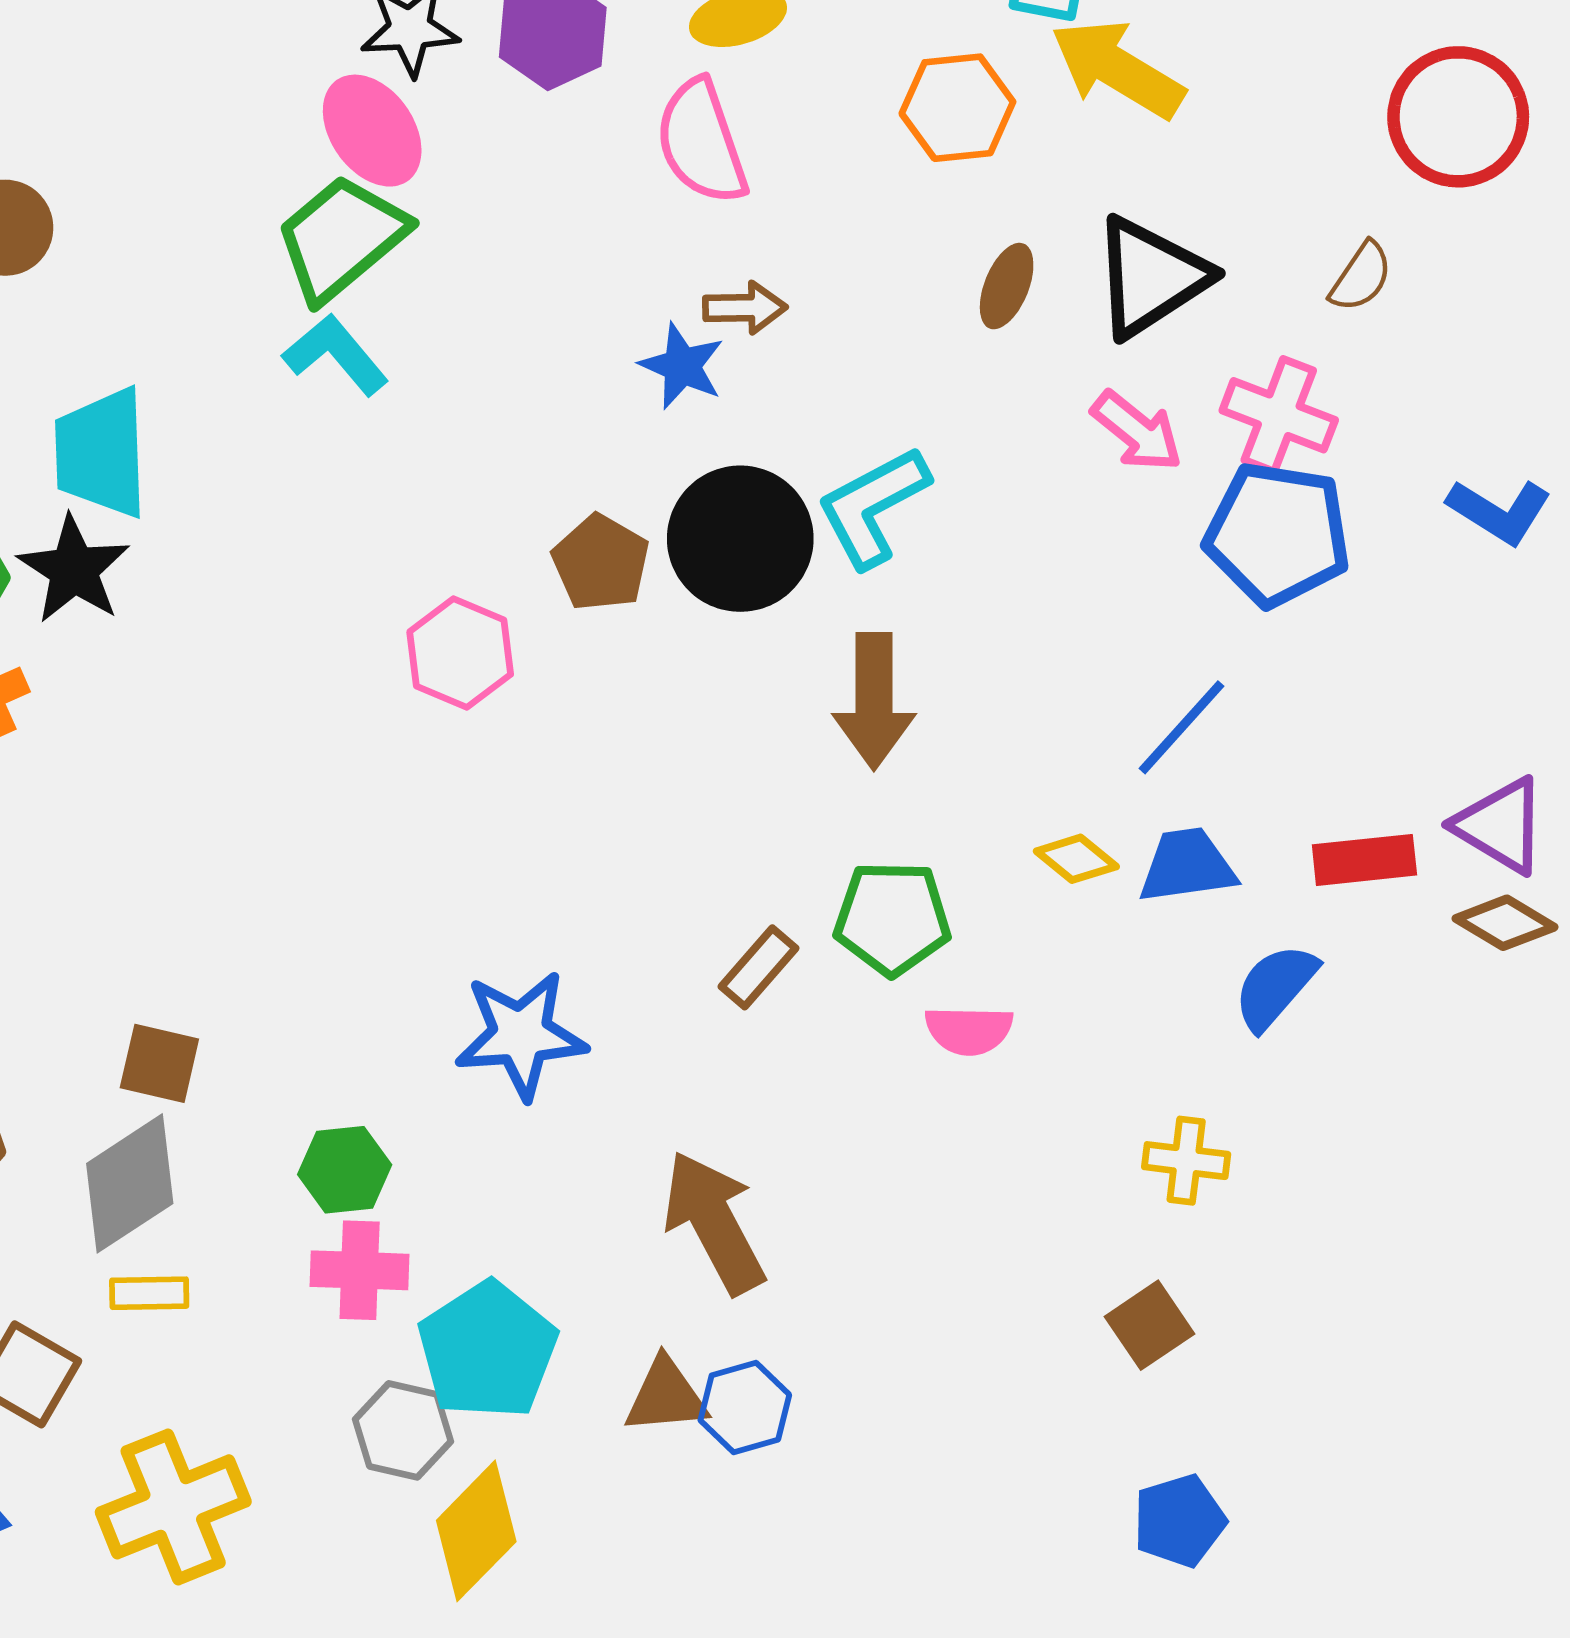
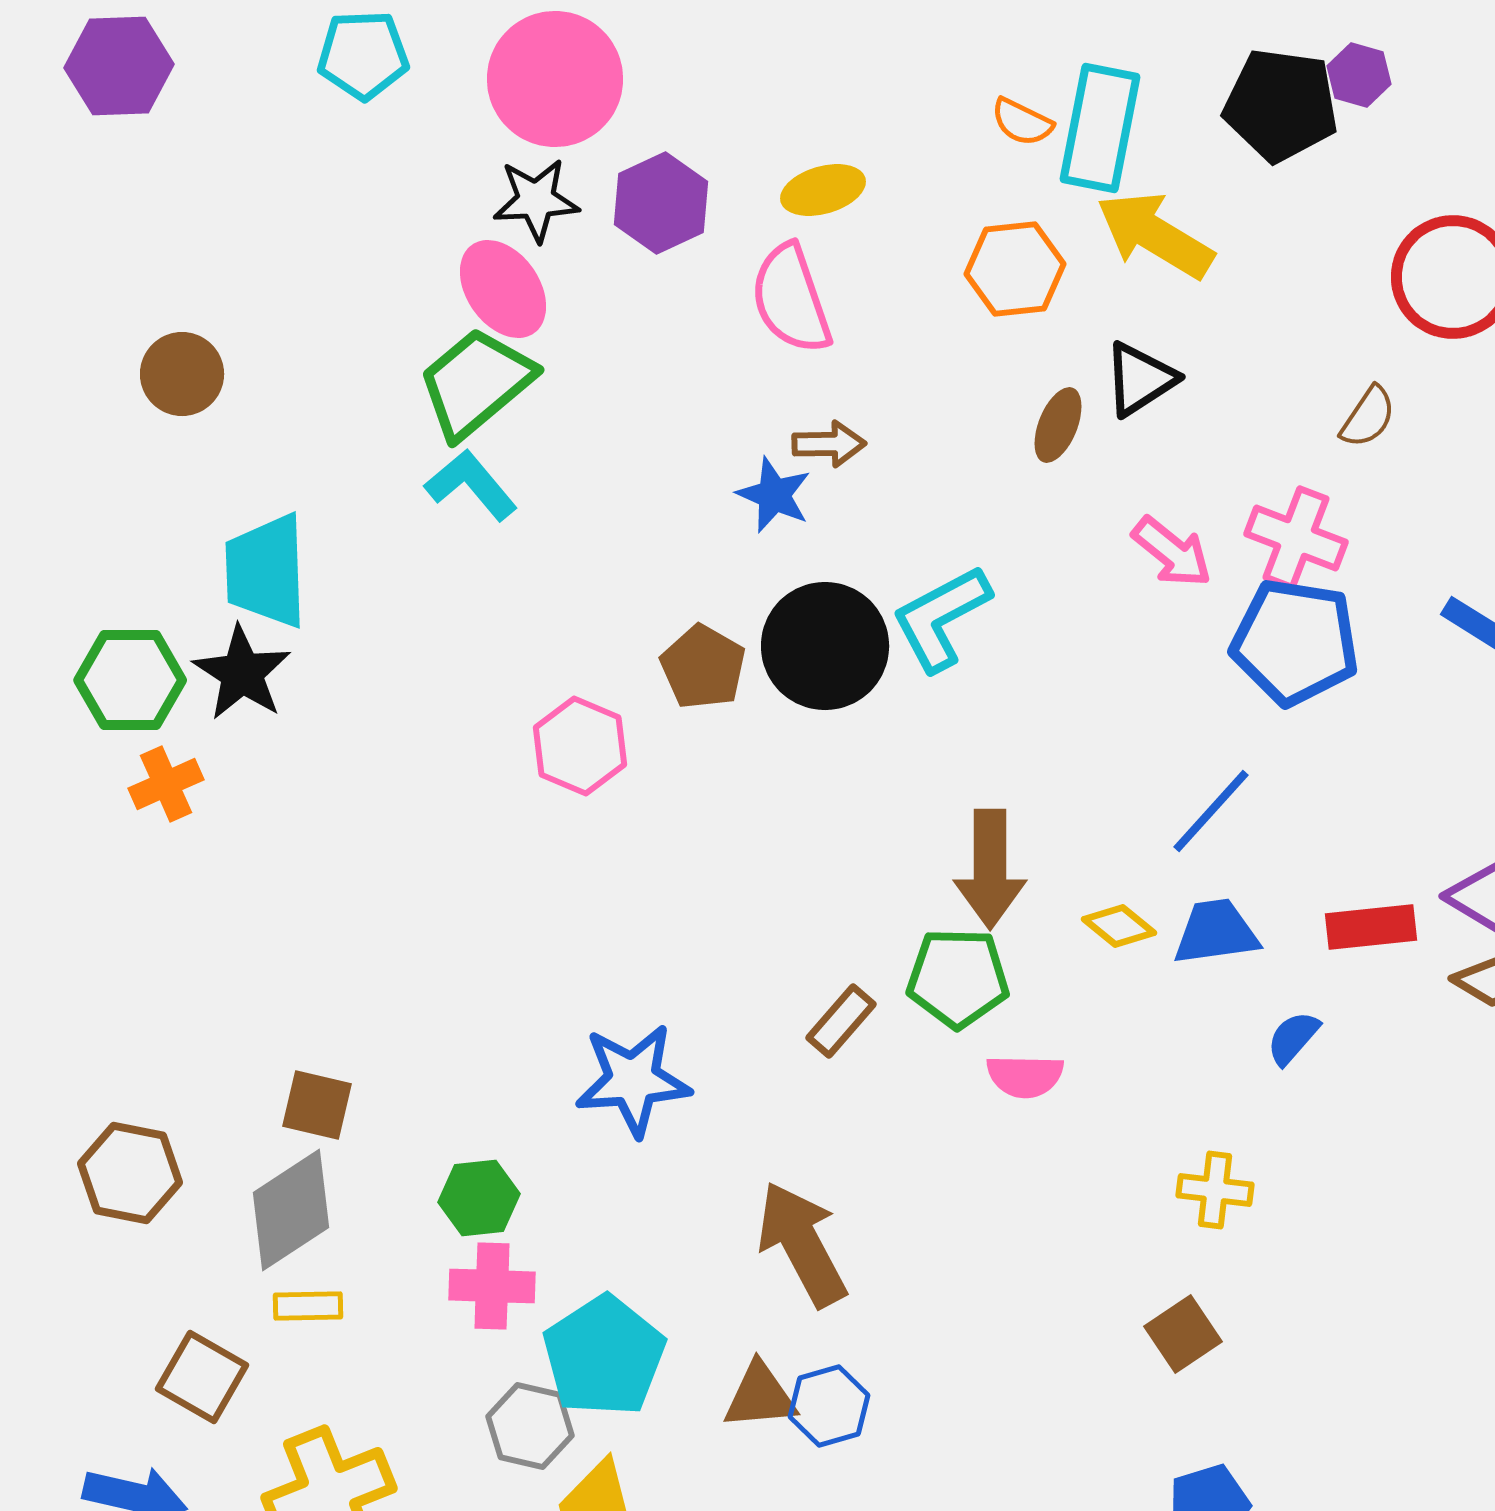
black triangle: (1151, 277) -> (1140, 379), moved, size x0.7
brown arrow: (874, 701) -> (990, 869), moved
blue semicircle: (1275, 987) -> (1293, 1038), size x0.7

